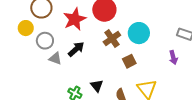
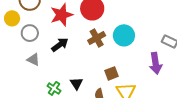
purple arrow: (173, 57) -> (156, 63), size x1.5
gray triangle: (55, 59) -> (33, 59), moved
brown square: (129, 61) -> (112, 73), moved

